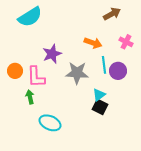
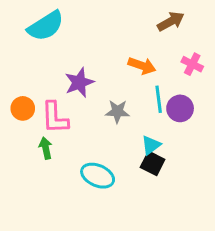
gray star: (77, 73) -> (117, 111), size x0.7
cyan ellipse: (50, 123) -> (98, 176), moved

